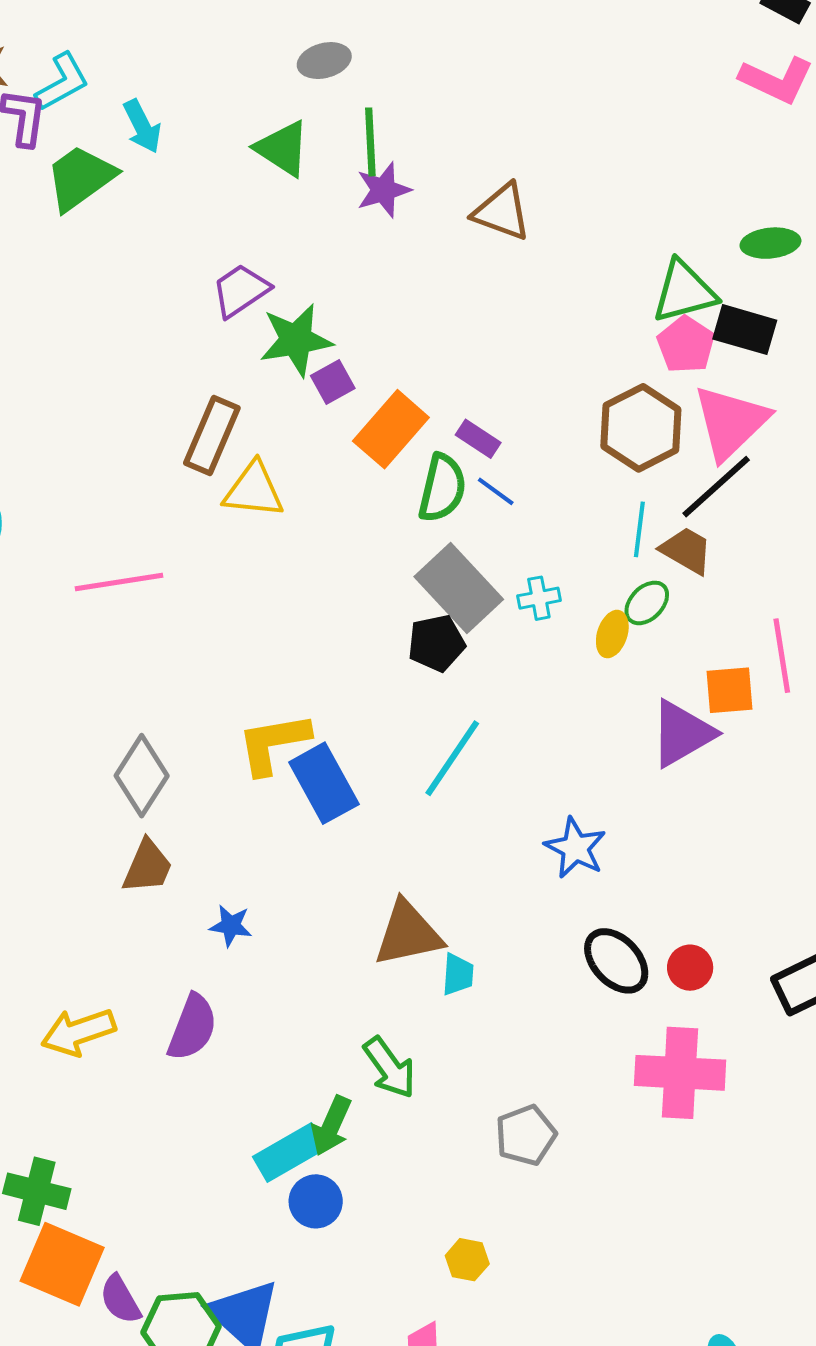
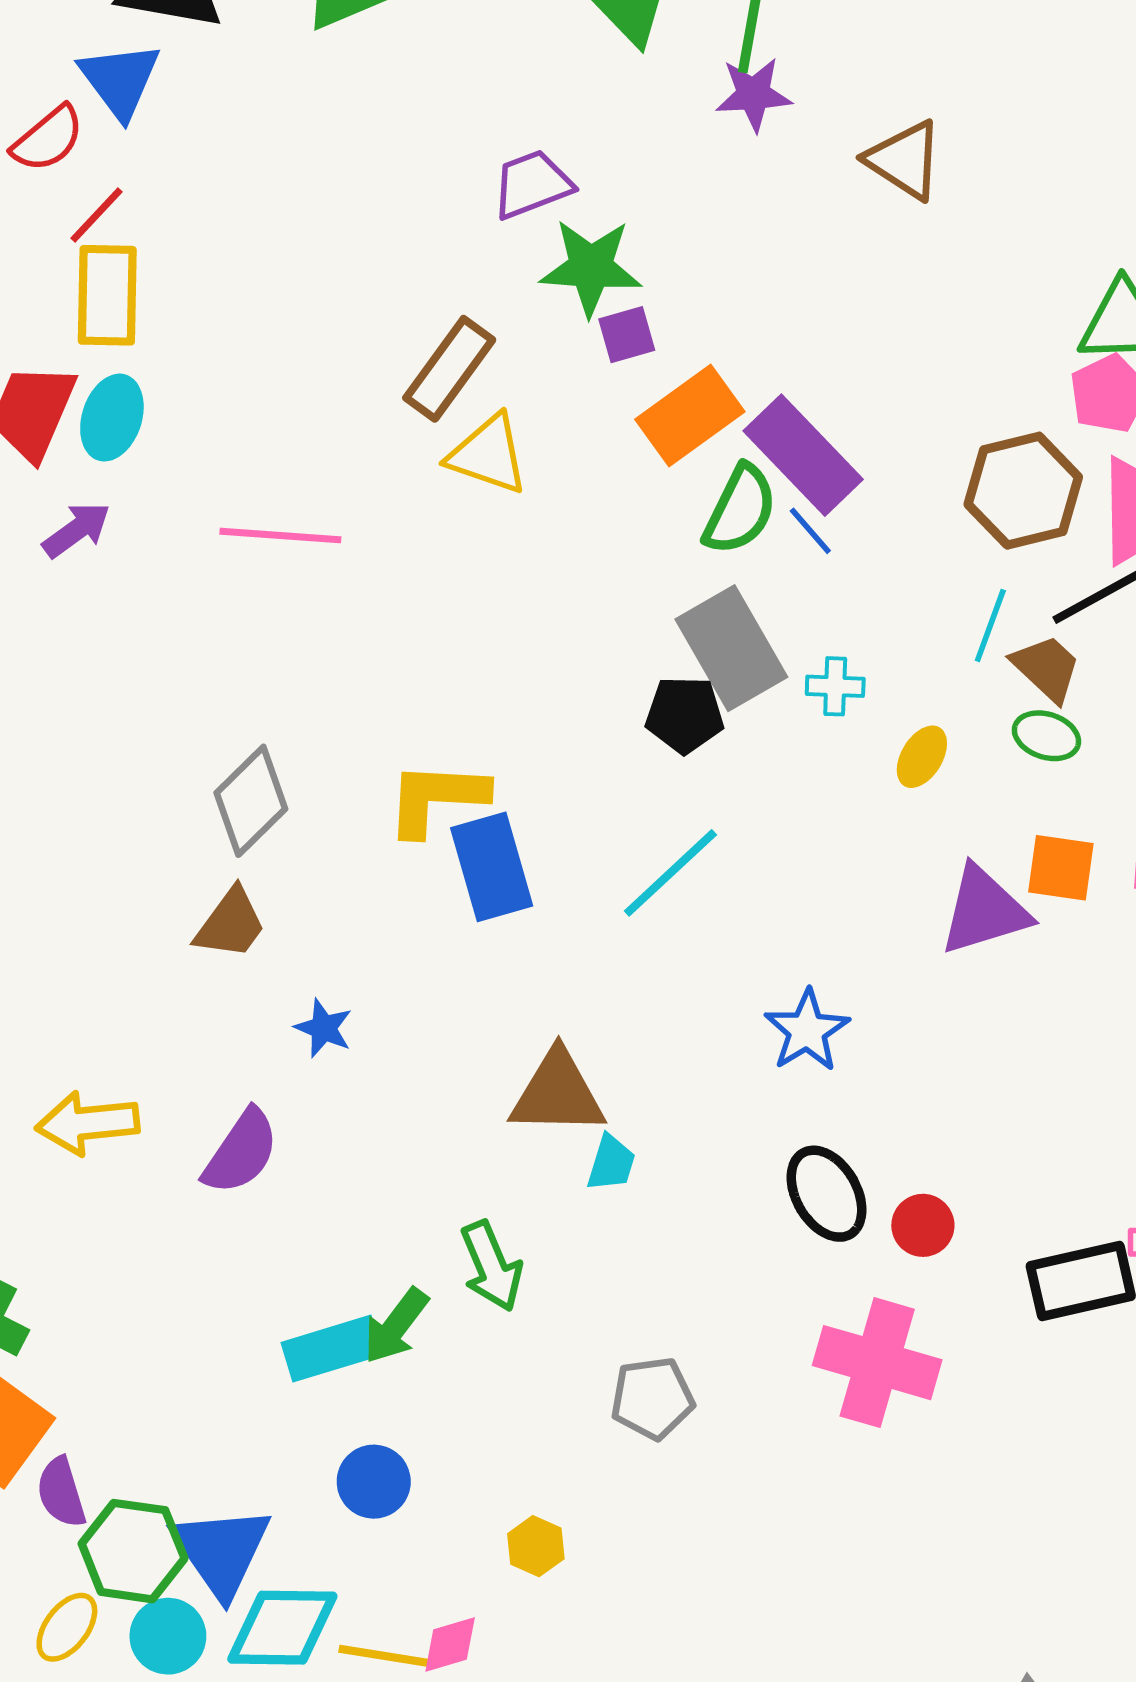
purple rectangle: (478, 439) -> (803, 455), size x2.0
green ellipse: (647, 603) -> (1046, 736), moved, turned 51
blue circle: (316, 1201) -> (374, 1482), moved

